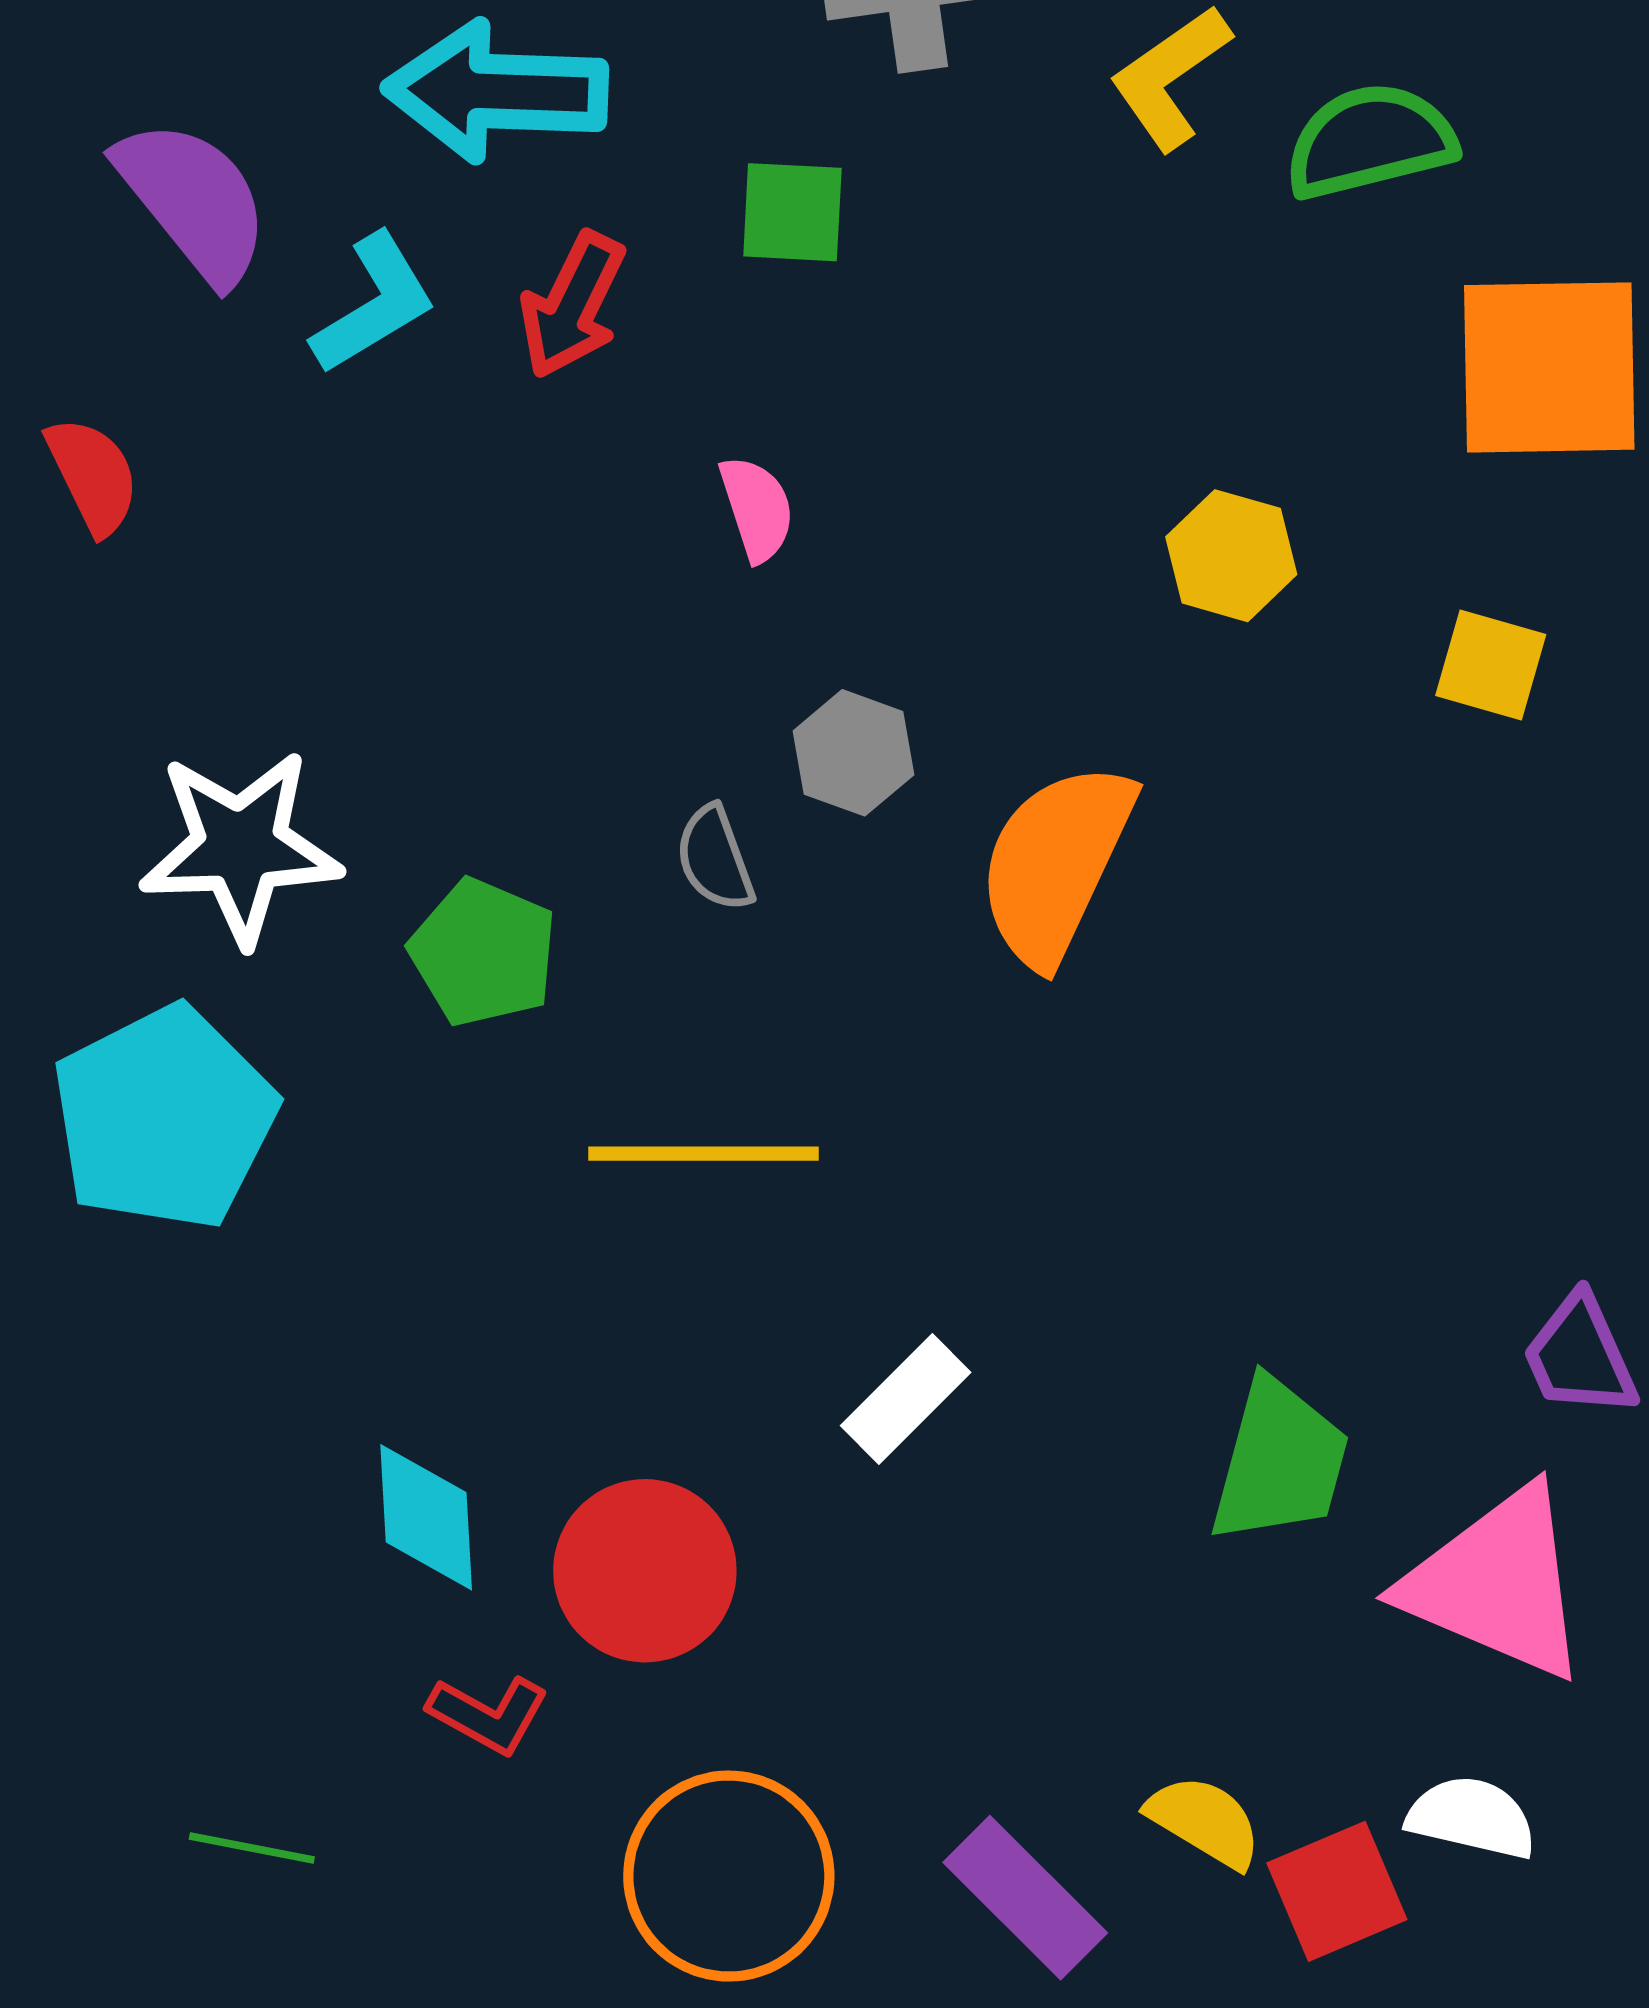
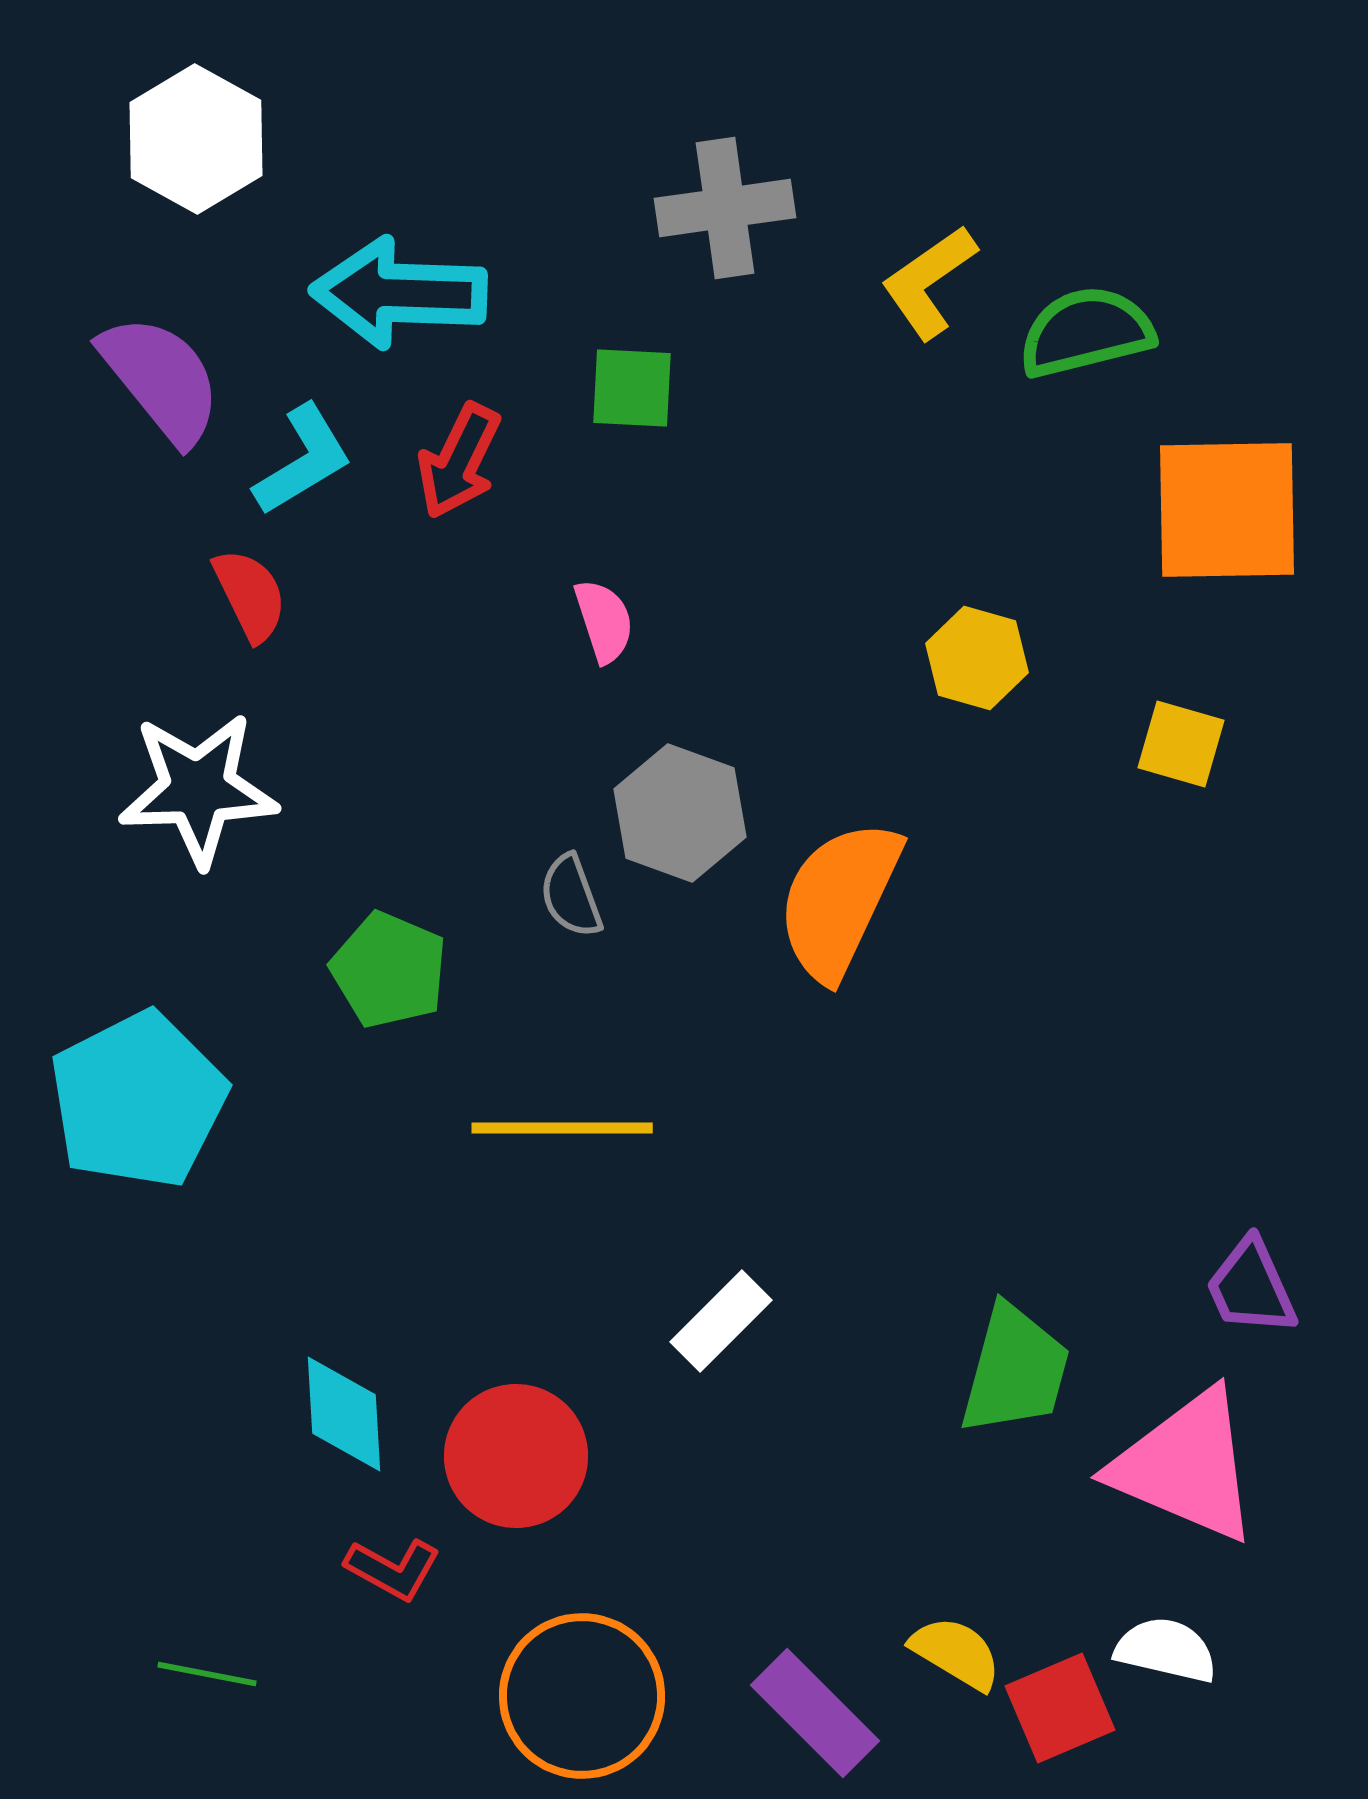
red semicircle: (93, 476) -> (250, 595), moved
gray hexagon: (853, 753) -> (680, 813), size x1.4
white star: (240, 847) -> (198, 789), moved

